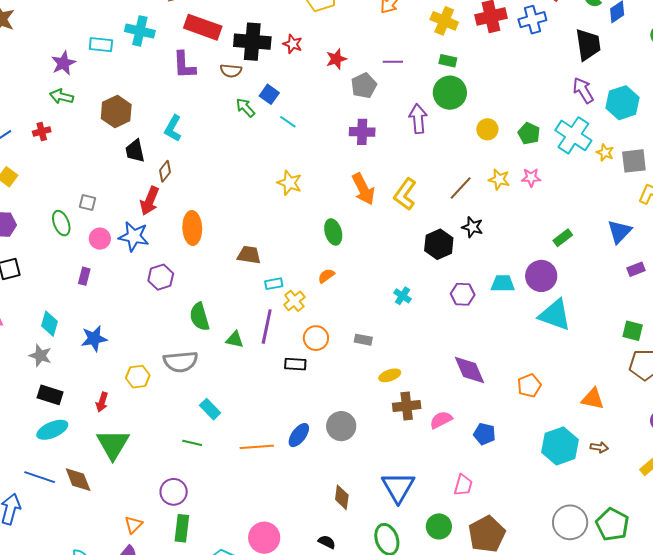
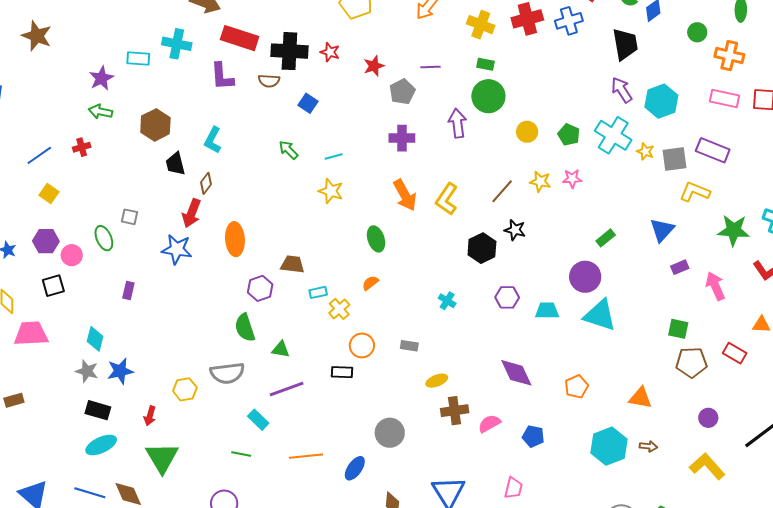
green arrow: (245, 108) -> (289, 150), moved
cyan line: (288, 122) -> (334, 157), moved, turned -48
pink circle: (100, 239) -> (72, 255), moved
purple hexagon: (161, 277) -> (260, 288), moved
cyan trapezoid: (503, 284) -> (547, 311), moved
purple line: (267, 327) -> (287, 389), moved, turned 60
blue star: (94, 339) -> (120, 371), moved
blue ellipse: (299, 435) -> (355, 468), moved

